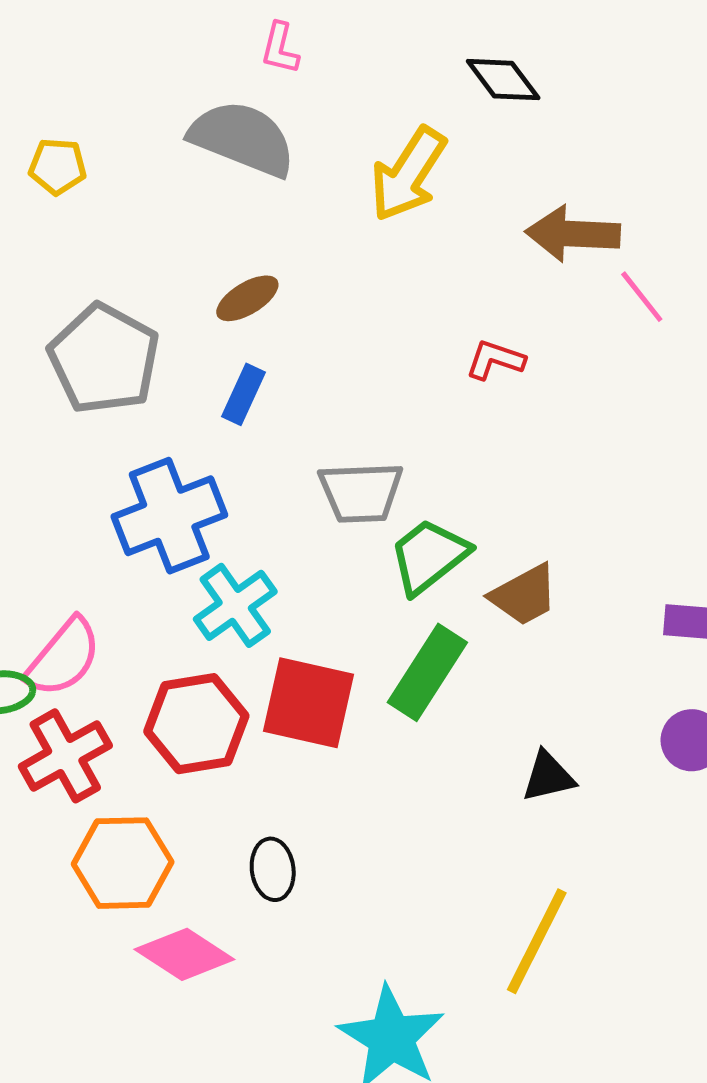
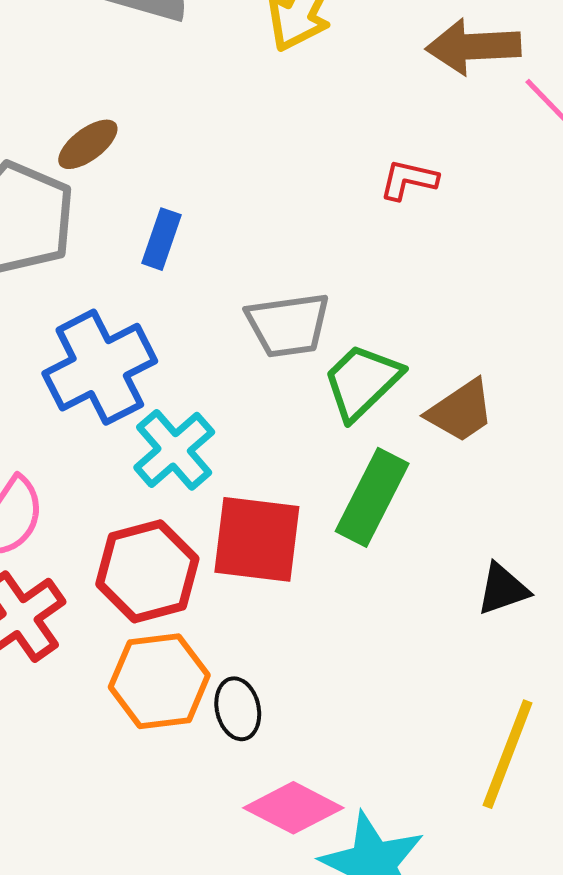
brown ellipse: (247, 298) -> (88, 144), moved
orange hexagon: (123, 863) -> (159, 681), moved
pink diamond: (184, 954) -> (293, 808), moved

